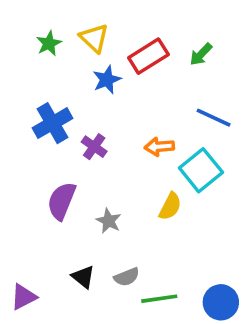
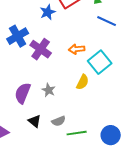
blue line: (214, 118) -> (107, 21), moved
purple cross: (94, 147) -> (41, 49), size x1.5
purple semicircle: (62, 201) -> (23, 93), moved

